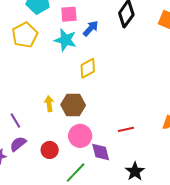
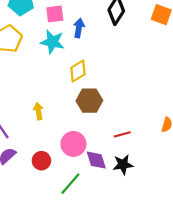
blue arrow: (91, 28) -> (79, 28), turned -30
brown hexagon: (73, 105) -> (89, 101), moved
black star: (135, 171) -> (123, 165), moved, turned 30

